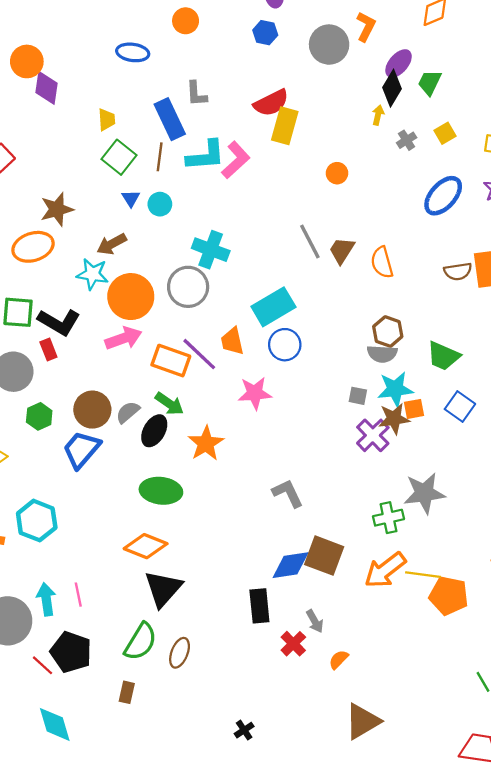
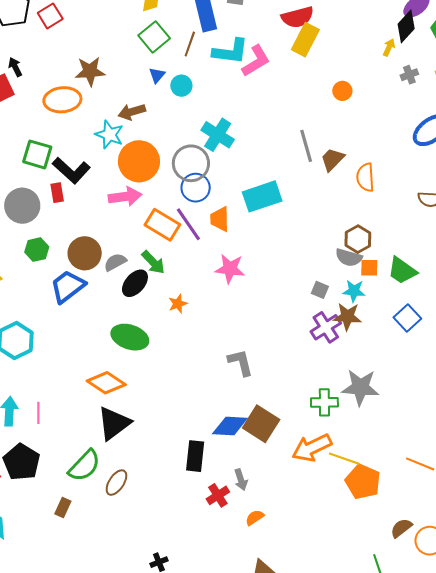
blue circle: (285, 345) -> (196, 188), moved
cyan star: (395, 389) -> (354, 291), size x0.7
orange square: (414, 409) -> (369, 268), moved
orange star: (206, 443) -> (178, 304), size x0.6

